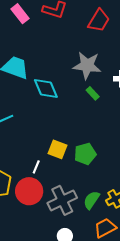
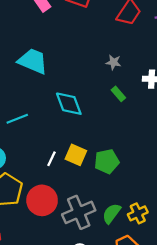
gray star: (87, 65) -> (113, 62), size x0.5
cyan diamond: (46, 89) -> (69, 104), moved
white line: (36, 167) -> (51, 159), moved

